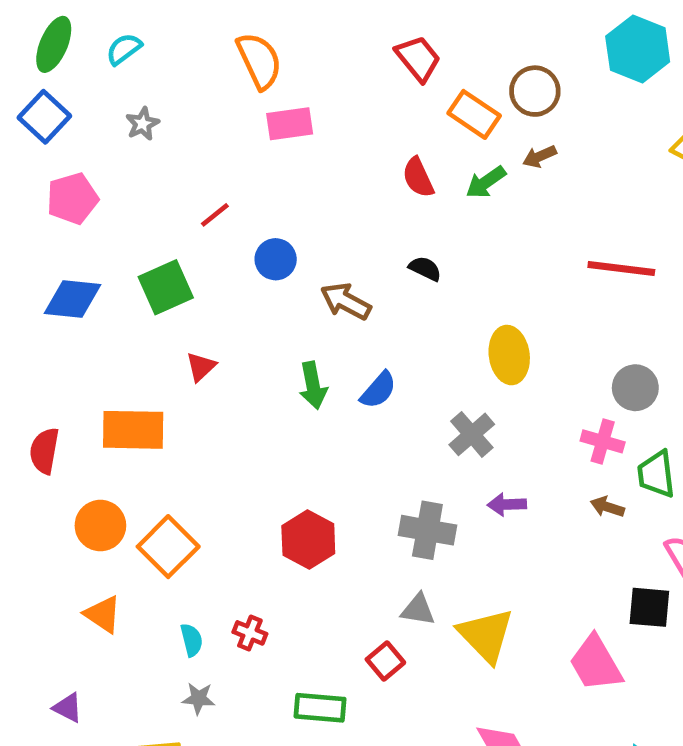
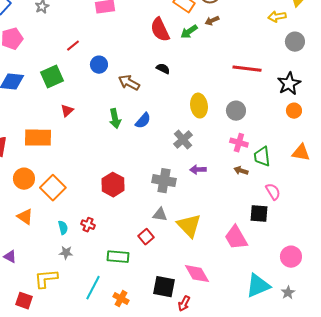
red semicircle: (418, 178) -> (160, 30), size x1.4
gray circle: (635, 388) -> (236, 111), moved

